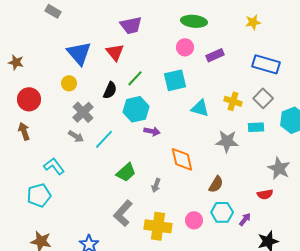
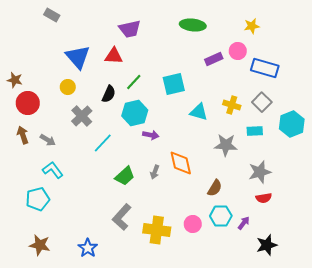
pink circle: (185, 47) -> (238, 51), moved
red triangle: (115, 52) -> (114, 56), turned -48
brown star: (16, 62) -> (15, 80), moved
gray arrow: (76, 136) -> (48, 140), moved
gray star: (279, 168) -> (260, 172), moved, turned 30
gray arrow: (156, 185) -> (155, 172), moved

